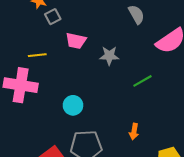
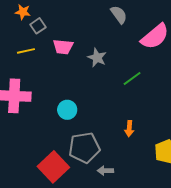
yellow line: (37, 55) -> (26, 51), moved
gray star: (109, 56) -> (97, 58), turned 30

